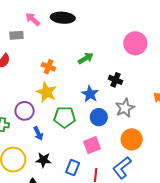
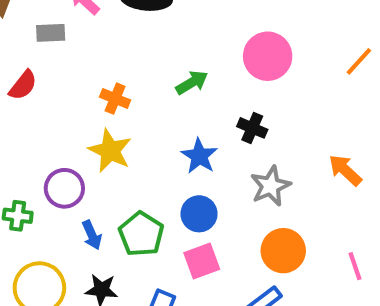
pink circle: (135, 43) -> (268, 56), moved
green pentagon: (65, 117) -> (141, 234), moved, turned 30
blue circle: (99, 117) -> (199, 214), moved

